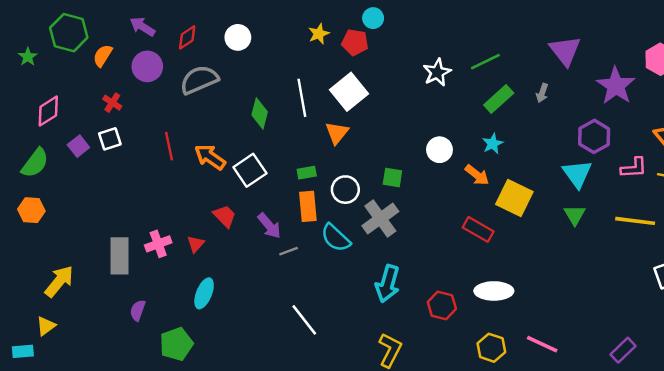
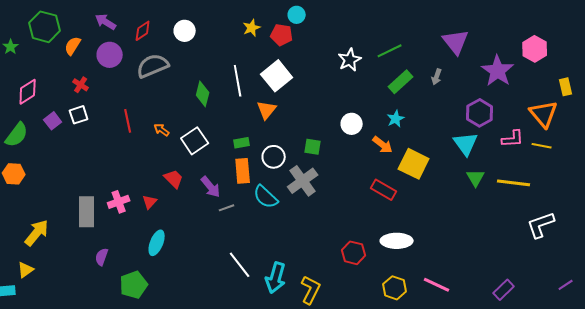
orange arrow: (210, 157) -> (162, 130), size x0.6
green triangle: (575, 215) -> (476, 178), moved
cyan arrow: (388, 284) -> (276, 278), moved

